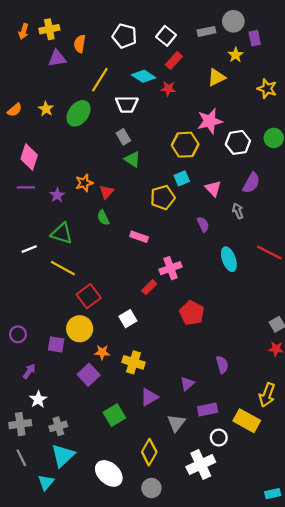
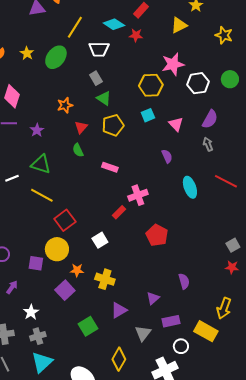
orange star: (84, 183) -> (65, 105), moved
yellow pentagon: (163, 197) -> (113, 125), moved
gray arrow: (238, 211) -> (208, 144), moved
white star: (38, 399) -> (31, 312), moved

